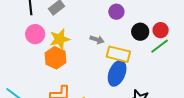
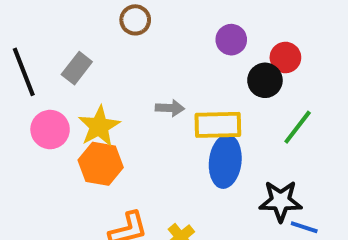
purple circle: (116, 12) -> (231, 40), moved
black circle: (140, 32) -> (265, 80), moved
green line: (160, 46) -> (298, 127), moved

